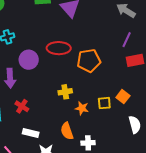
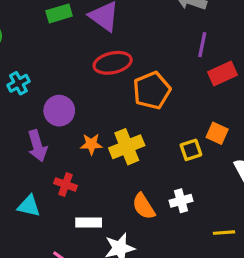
red ellipse: (59, 48) -> (113, 63), moved
yellow cross: (65, 92) -> (127, 147), size x1.5
orange star: (82, 108) -> (91, 144), moved
white cross: (88, 143) -> (181, 201), moved

